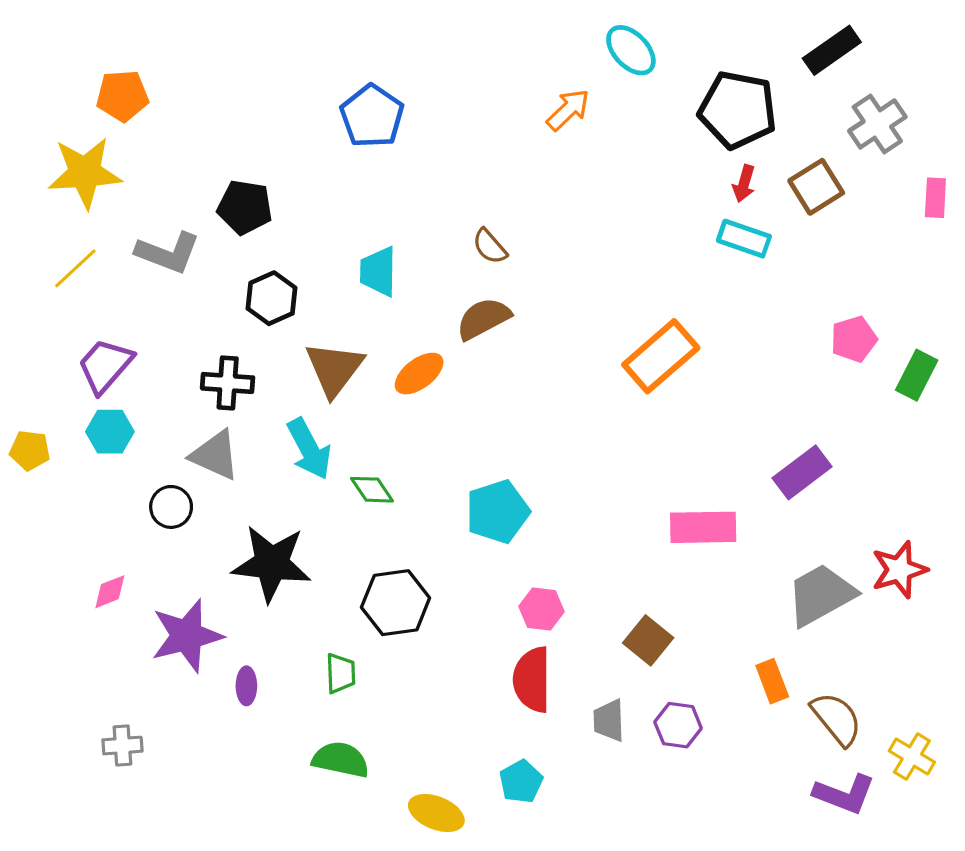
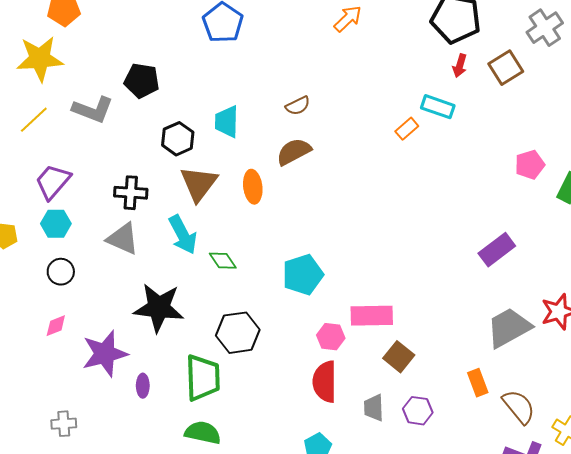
cyan rectangle: (744, 239) -> (438, 107), moved
brown semicircle: (490, 246) -> (298, 106), turned -75
black hexagon: (272, 298) -> (178, 139), moved
orange rectangle: (661, 356) -> (407, 129), moved, size x0.5
orange ellipse: (419, 374) -> (253, 187), turned -60
black circle: (171, 507) -> (61, 272), moved
pink rectangle: (703, 527) -> (372, 316), moved
green trapezoid: (341, 673) -> (203, 378), size x1.8

